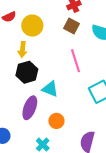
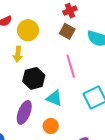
black hexagon: (27, 72) -> (34, 78), moved
cyan triangle: (50, 89) -> (54, 98), moved

